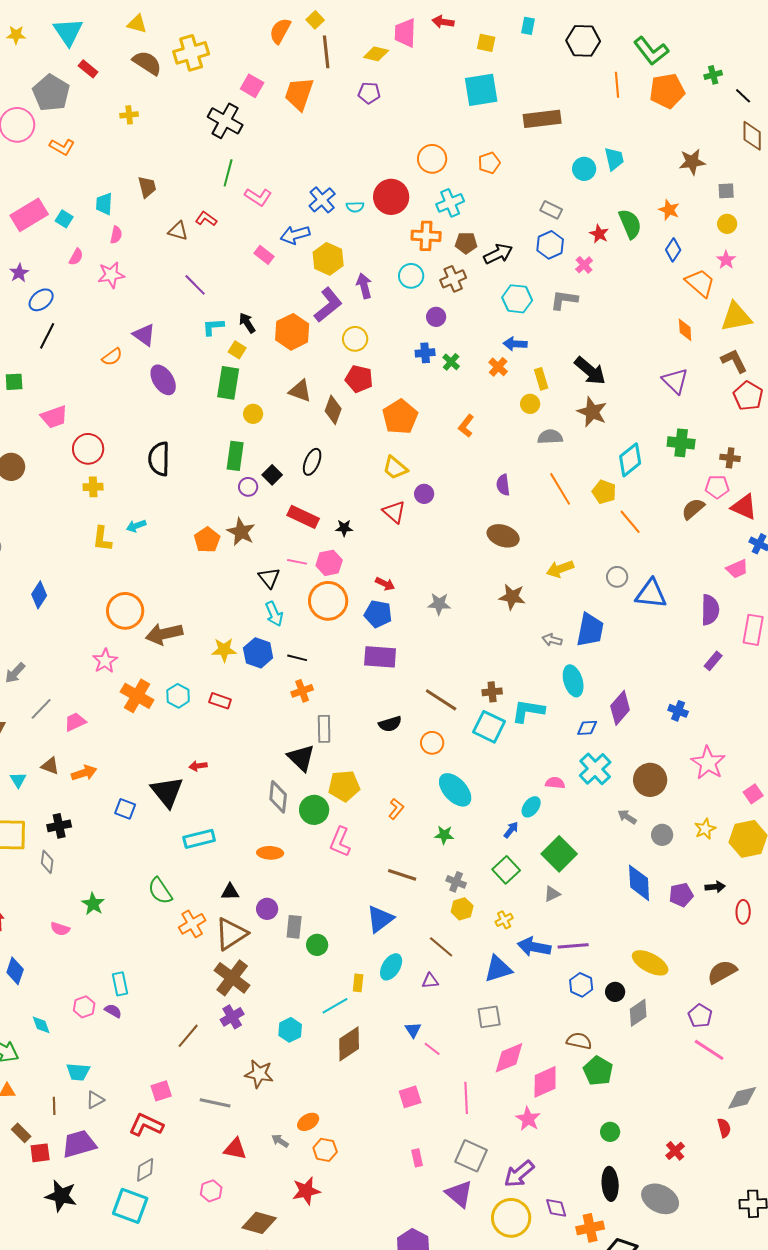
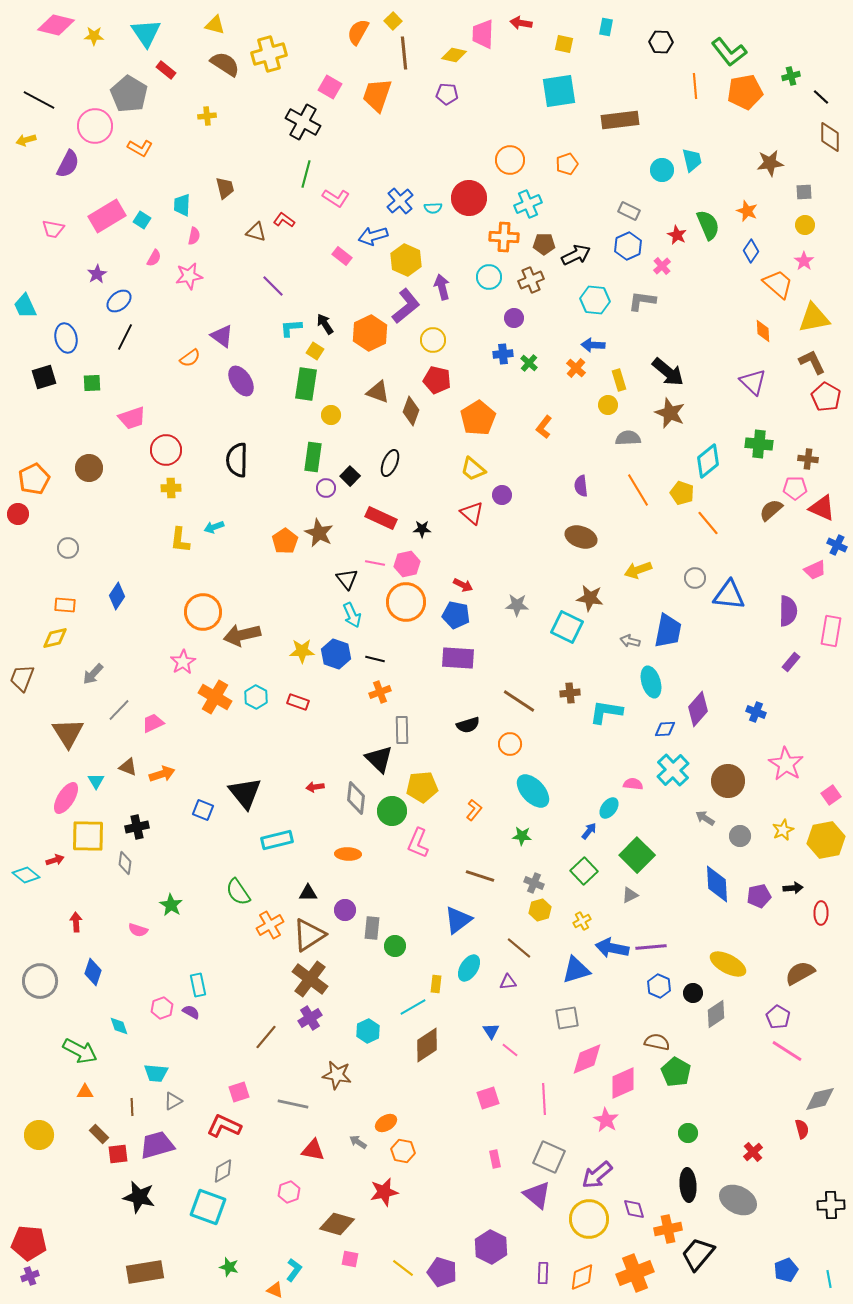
black hexagon: (583, 41) -> (661, 42), size x0.7
cyan square: (489, 727) -> (567, 627), moved
red arrow: (198, 766) -> (315, 787), moved

